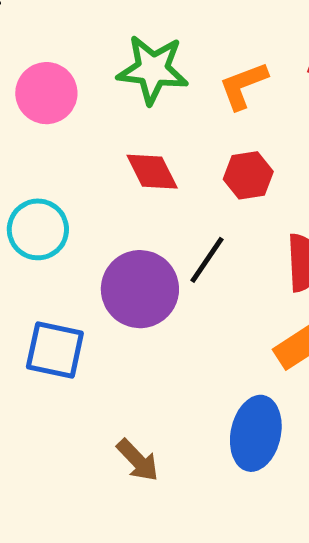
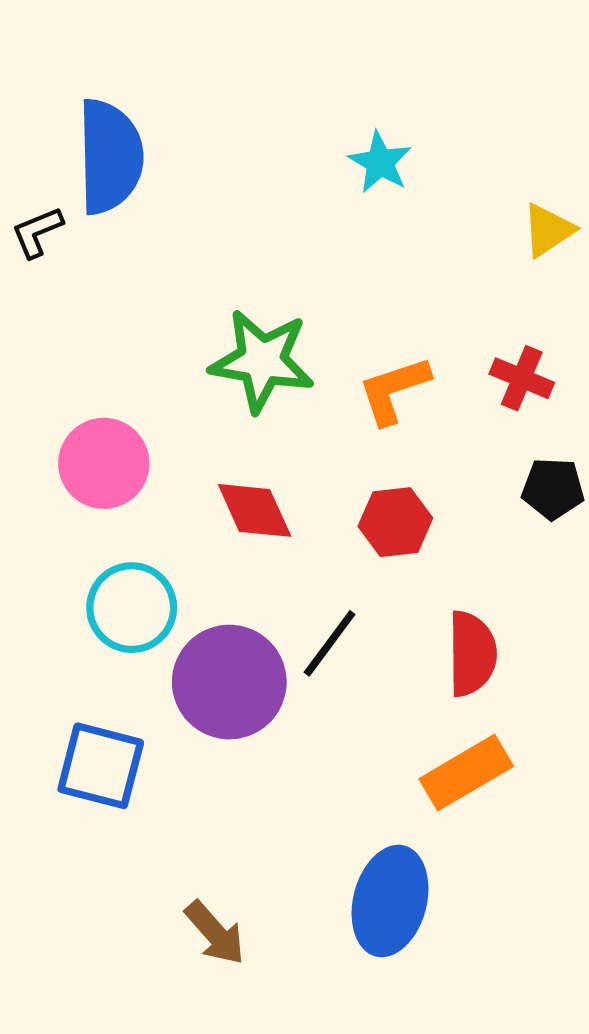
pink circle: (46, 93) -> (104, 463), moved
cyan circle: (38, 229) -> (132, 608), moved

